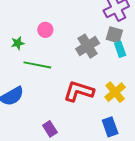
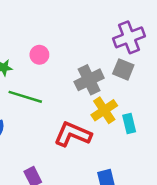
cyan rectangle: (120, 49) -> (129, 123), moved
yellow cross: (115, 92) -> (104, 110), moved

